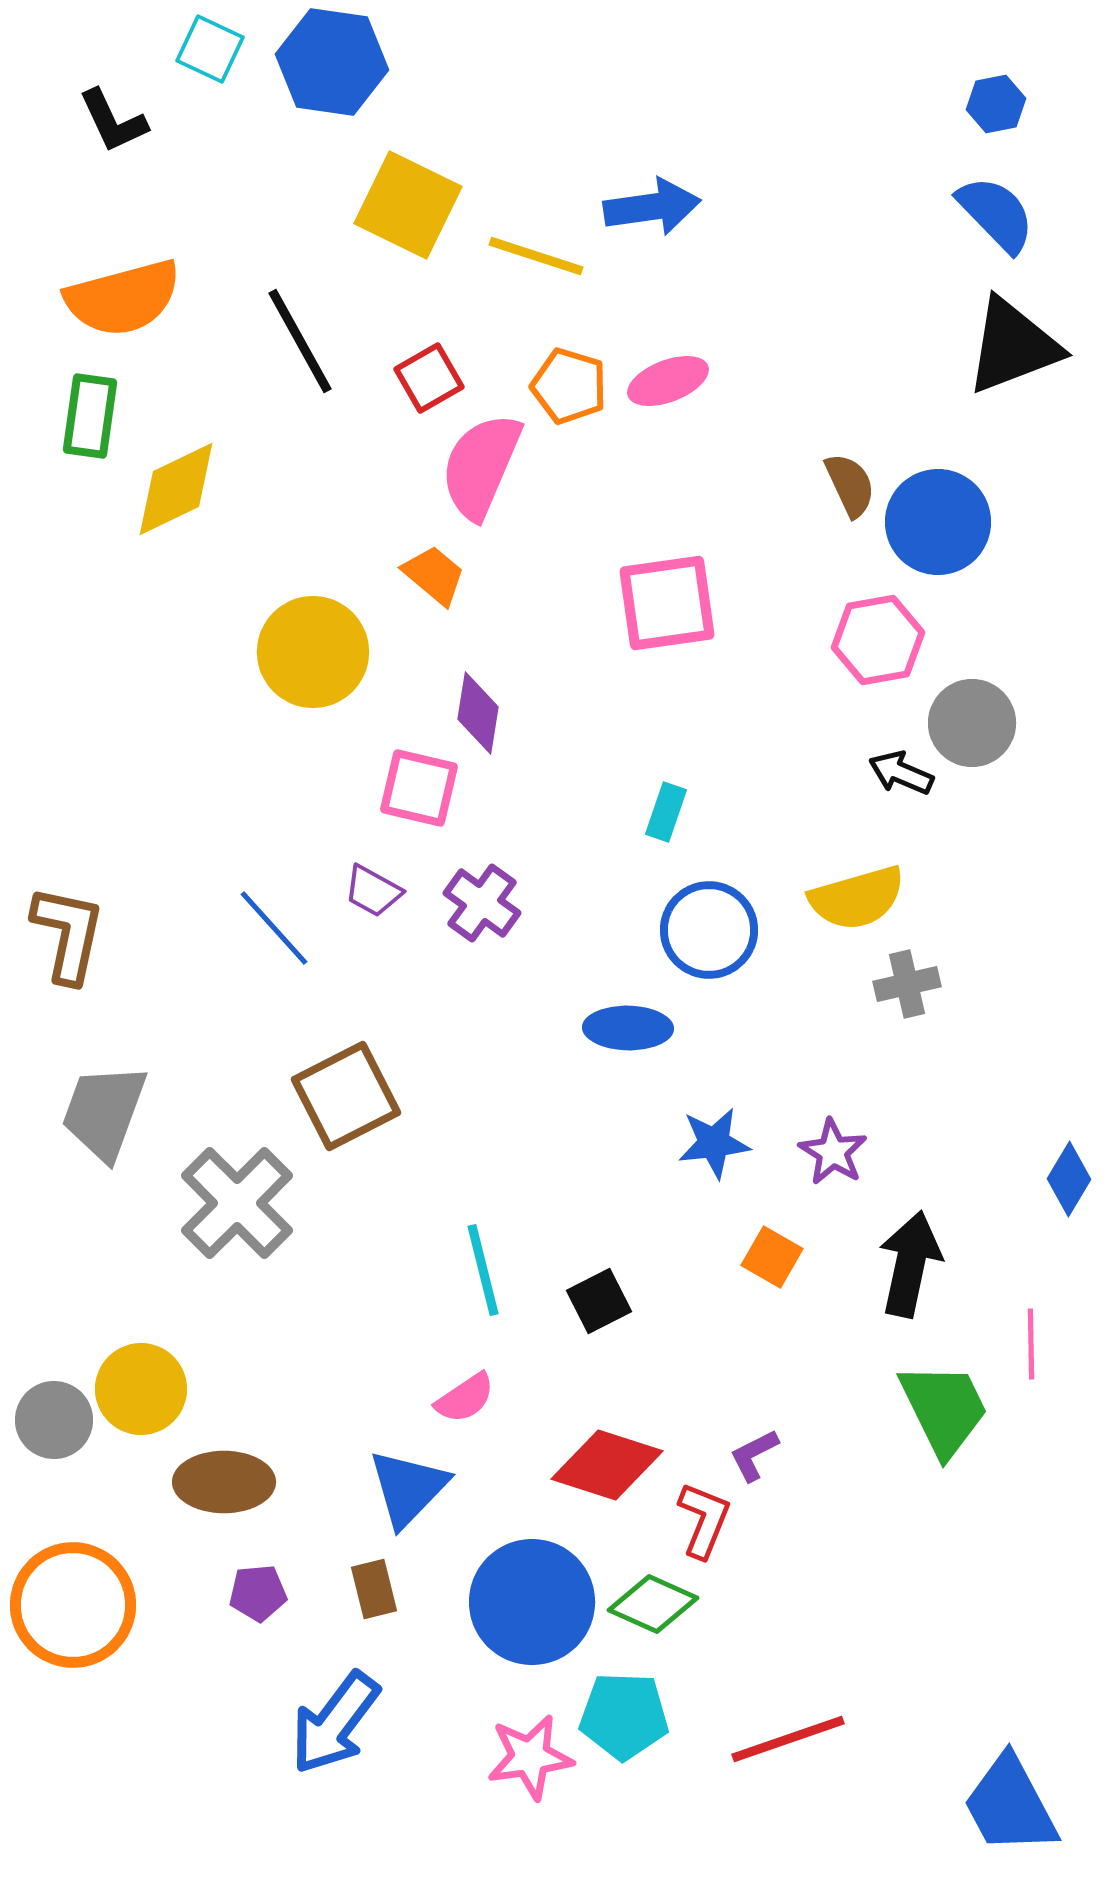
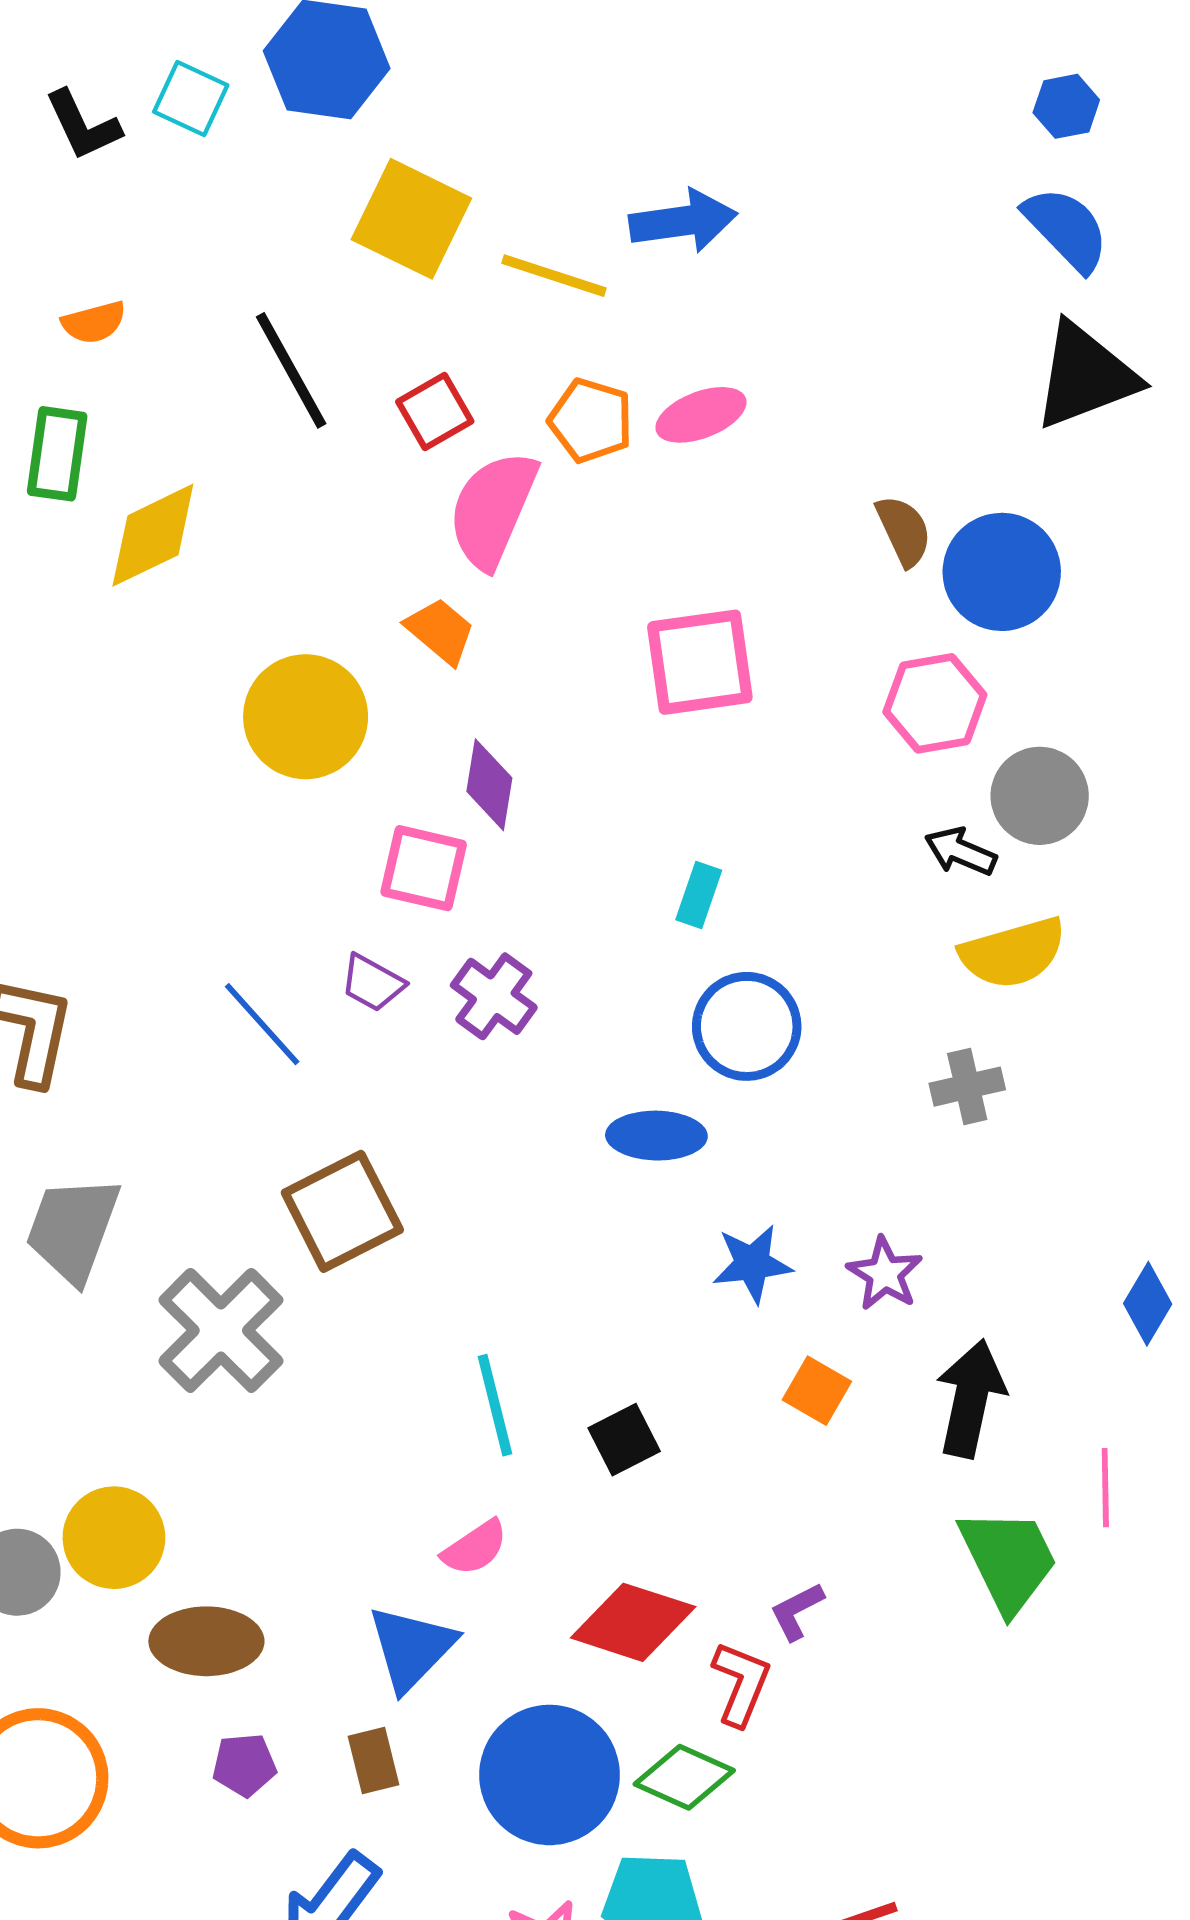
cyan square: (210, 49) -> (191, 99), moved
orange semicircle: (123, 298) -> (94, 322), size x0.5
yellow semicircle: (857, 898) -> (1013, 953), moved

